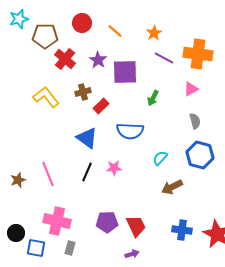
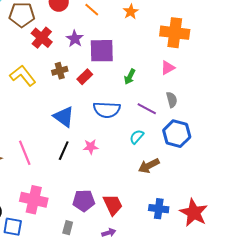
purple line: (164, 58) -> (147, 109), moved
red rectangle: (101, 106) -> (85, 77), moved
gray rectangle: (70, 248) -> (68, 228), moved

